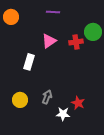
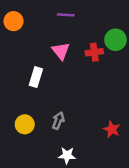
pink triangle: (49, 41) -> (61, 51), turned -35
red star: (78, 103) -> (112, 129), moved
white star: (63, 114) -> (67, 155), moved

